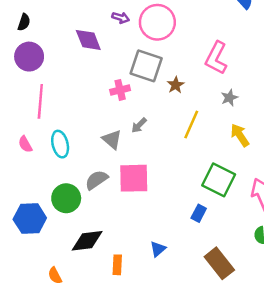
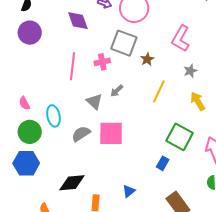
pink line: (40, 101) -> (73, 66), moved
cyan ellipse: (60, 144) -> (53, 116), moved
green circle: (66, 198) -> (30, 132), moved

